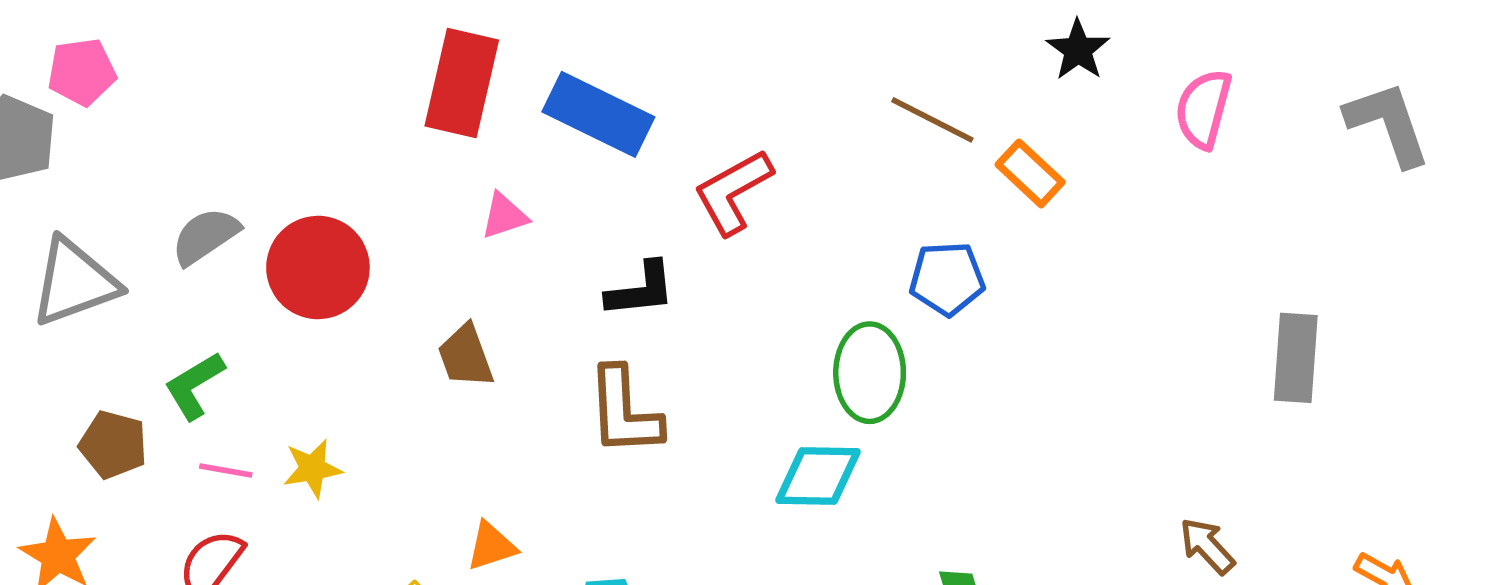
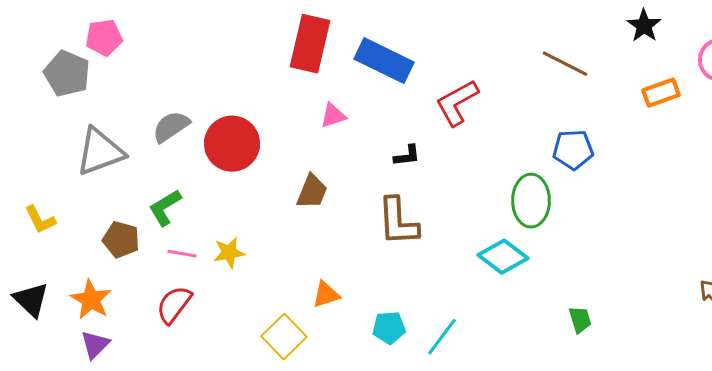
orange rectangle: (1030, 173) -> (661, 93), moved, turned -63
black L-shape: (641, 290) -> (407, 156), size x0.7
brown trapezoid: (466, 356) -> (312, 192), turned -138
cyan diamond: (818, 476) -> (503, 257), turned 36

